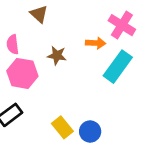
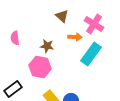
brown triangle: (39, 14) -> (62, 16), moved
pink hexagon: (22, 73) -> (40, 67), moved

